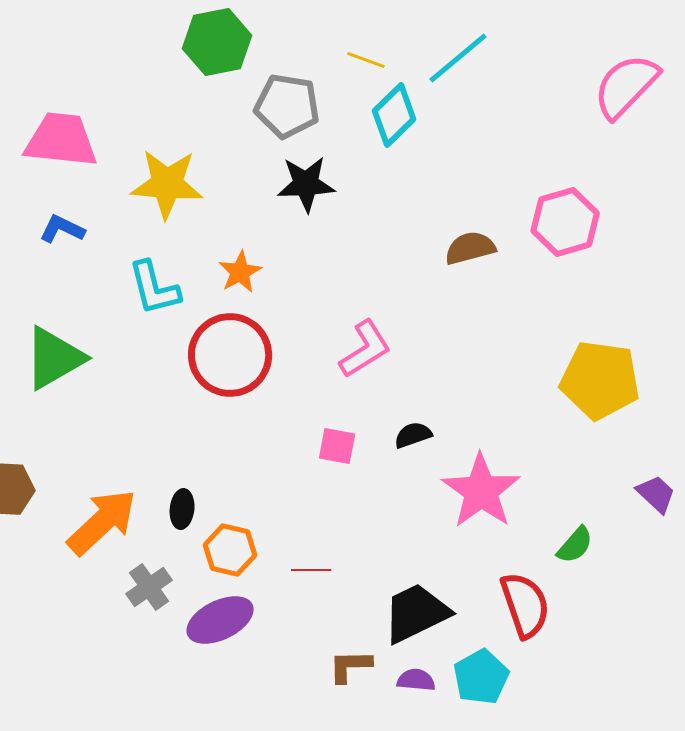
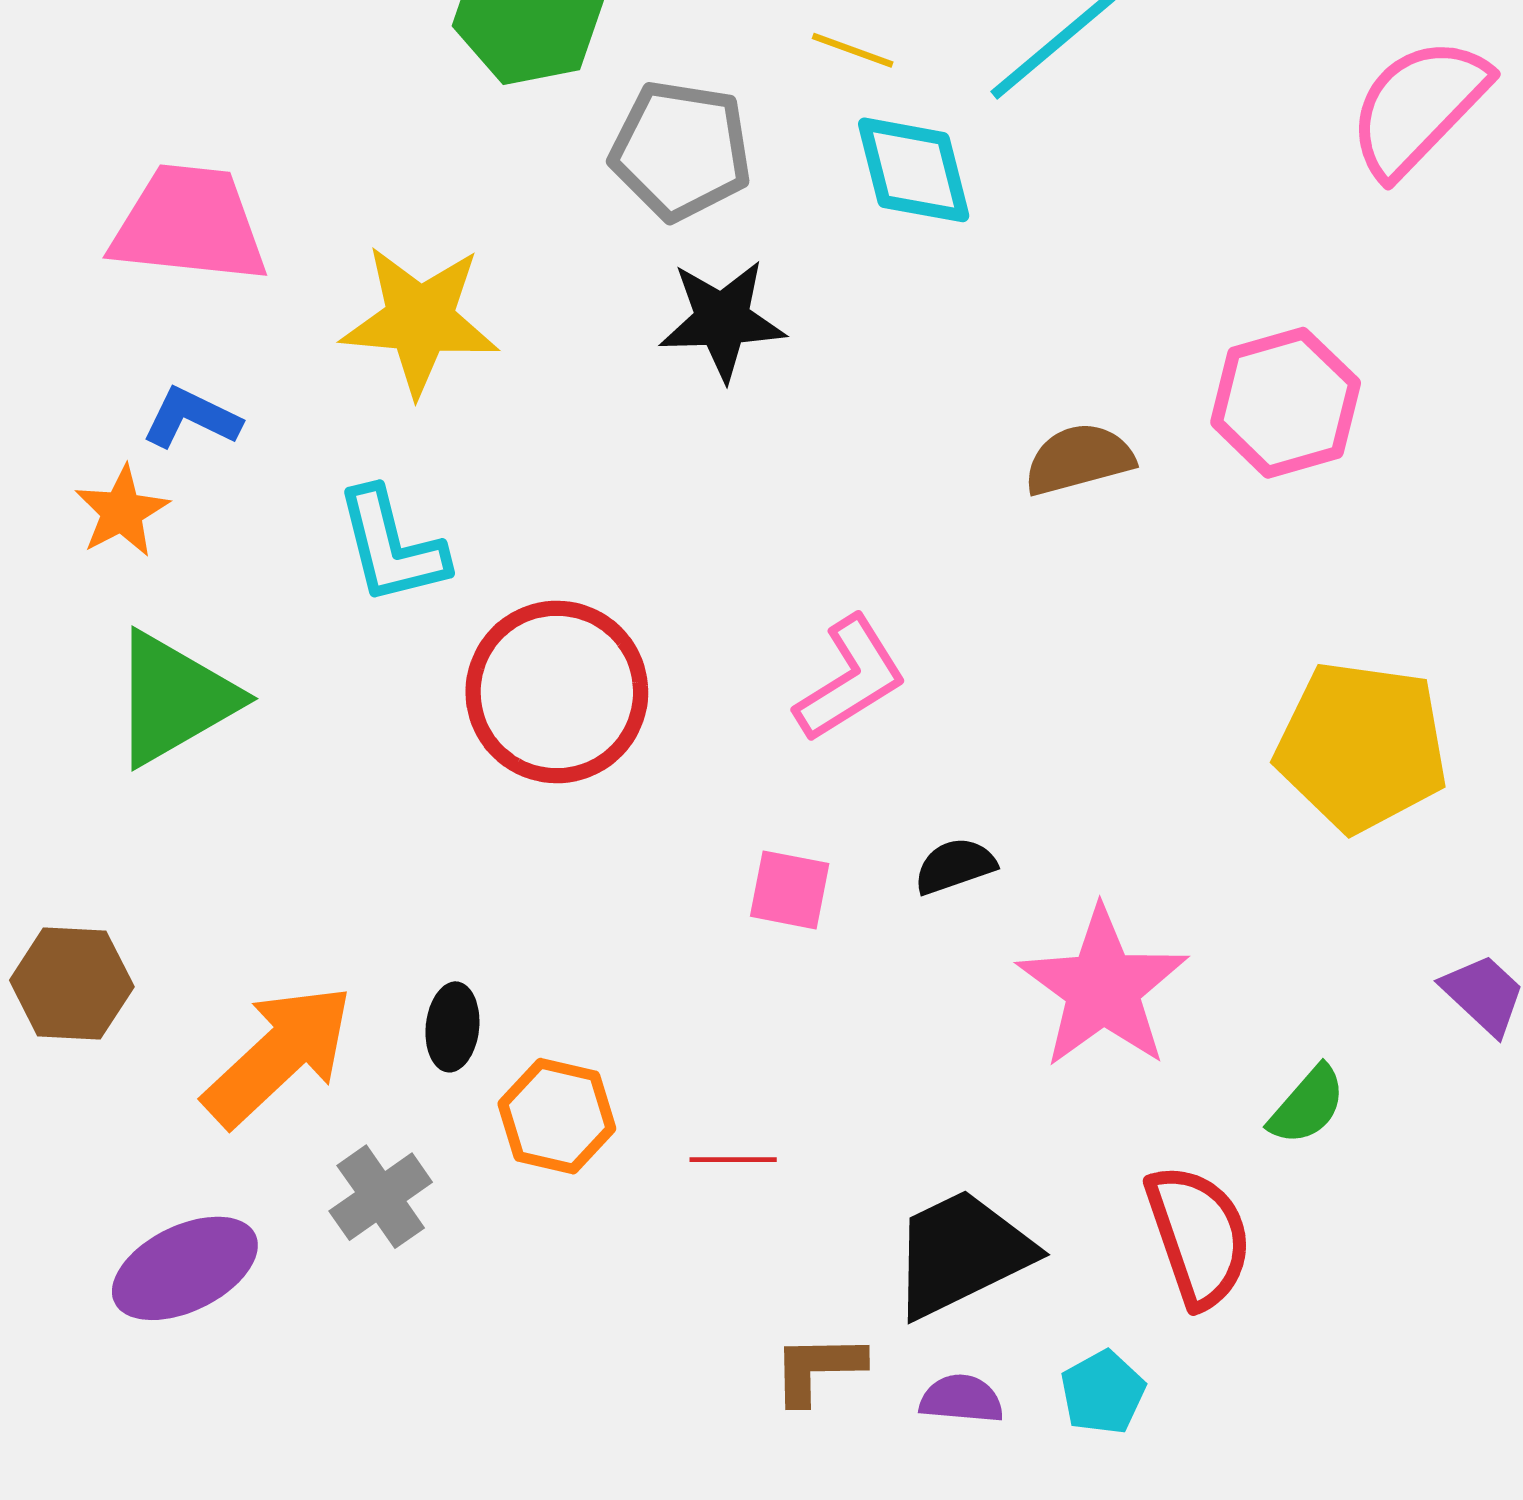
cyan diamond: (394, 115) -> (914, 170), turned -60
orange star: (240, 272) -> (122, 511), moved
purple ellipse: (220, 620) -> (185, 1268), moved
cyan pentagon: (481, 677) -> (1103, 1392), size x0.7

